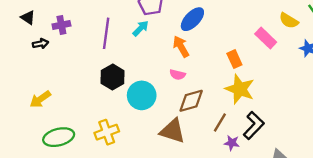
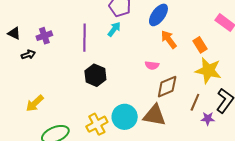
orange arrow: (181, 47) -> (169, 39), moved
cyan circle: (142, 95) -> (125, 117), moved

